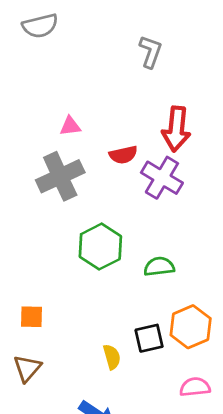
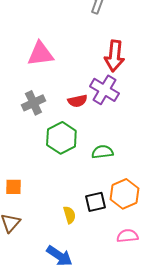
pink triangle: (70, 126) -> (40, 54), size x1.8
red semicircle: (123, 155) -> (77, 101), moved
gray cross: (60, 176) -> (33, 103), moved, size x0.7

